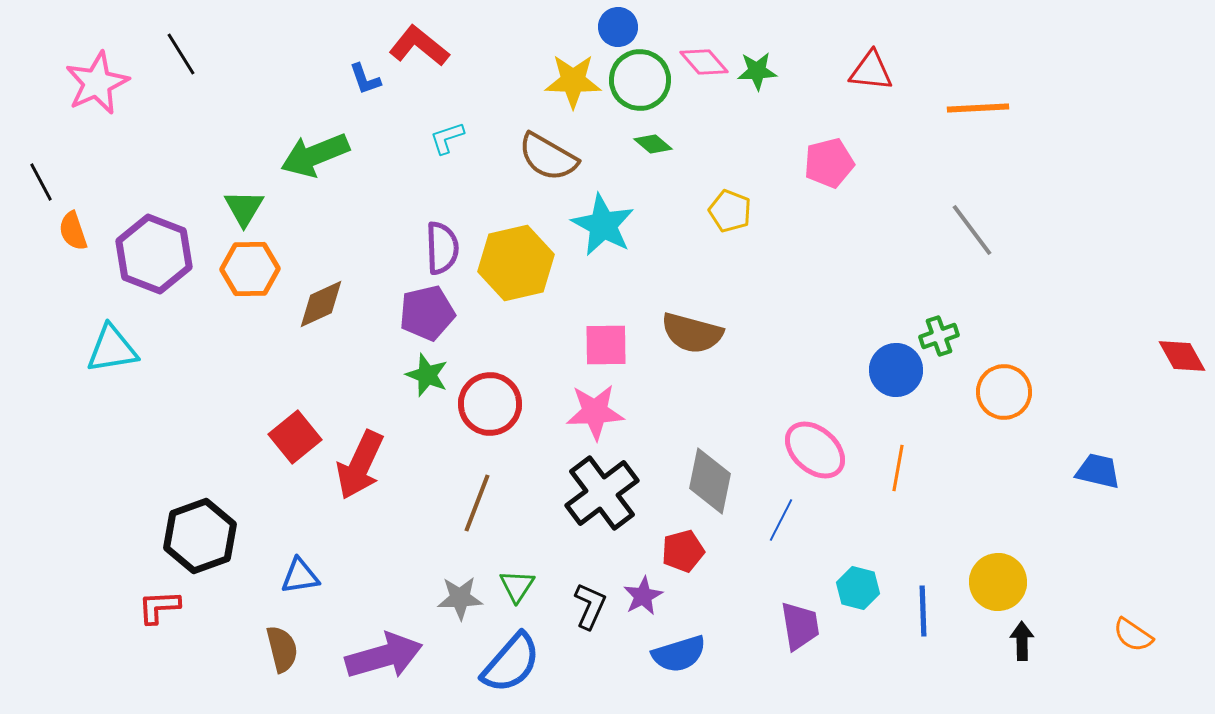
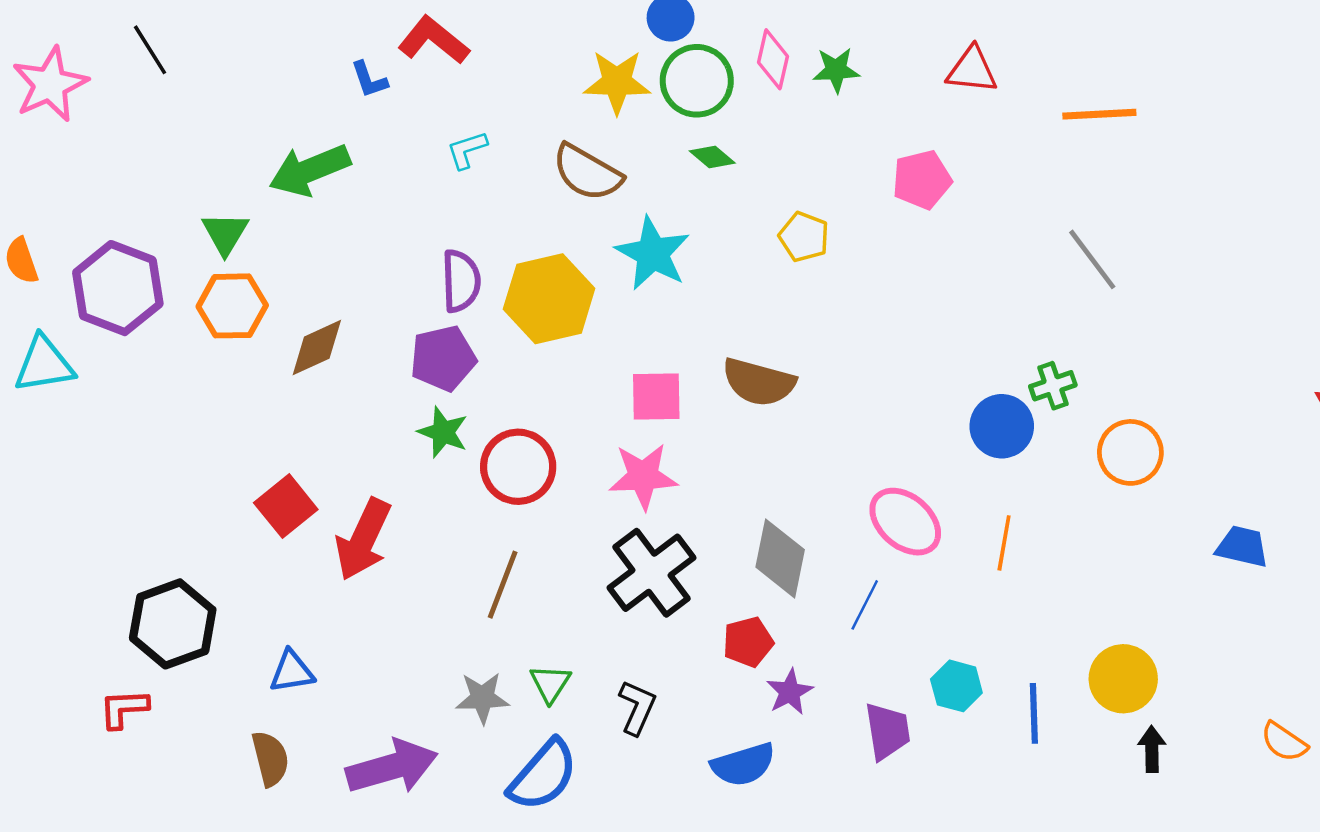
pink diamond: (704, 62) -> (773, 59), turned 54
cyan triangle: (112, 349) -> (44, 364), moved
purple star: (643, 596) -> (790, 692), moved

